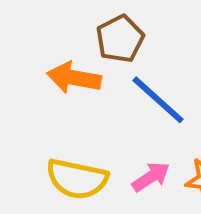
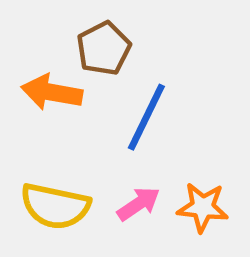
blue line: (158, 100) -> (146, 117), turned 74

